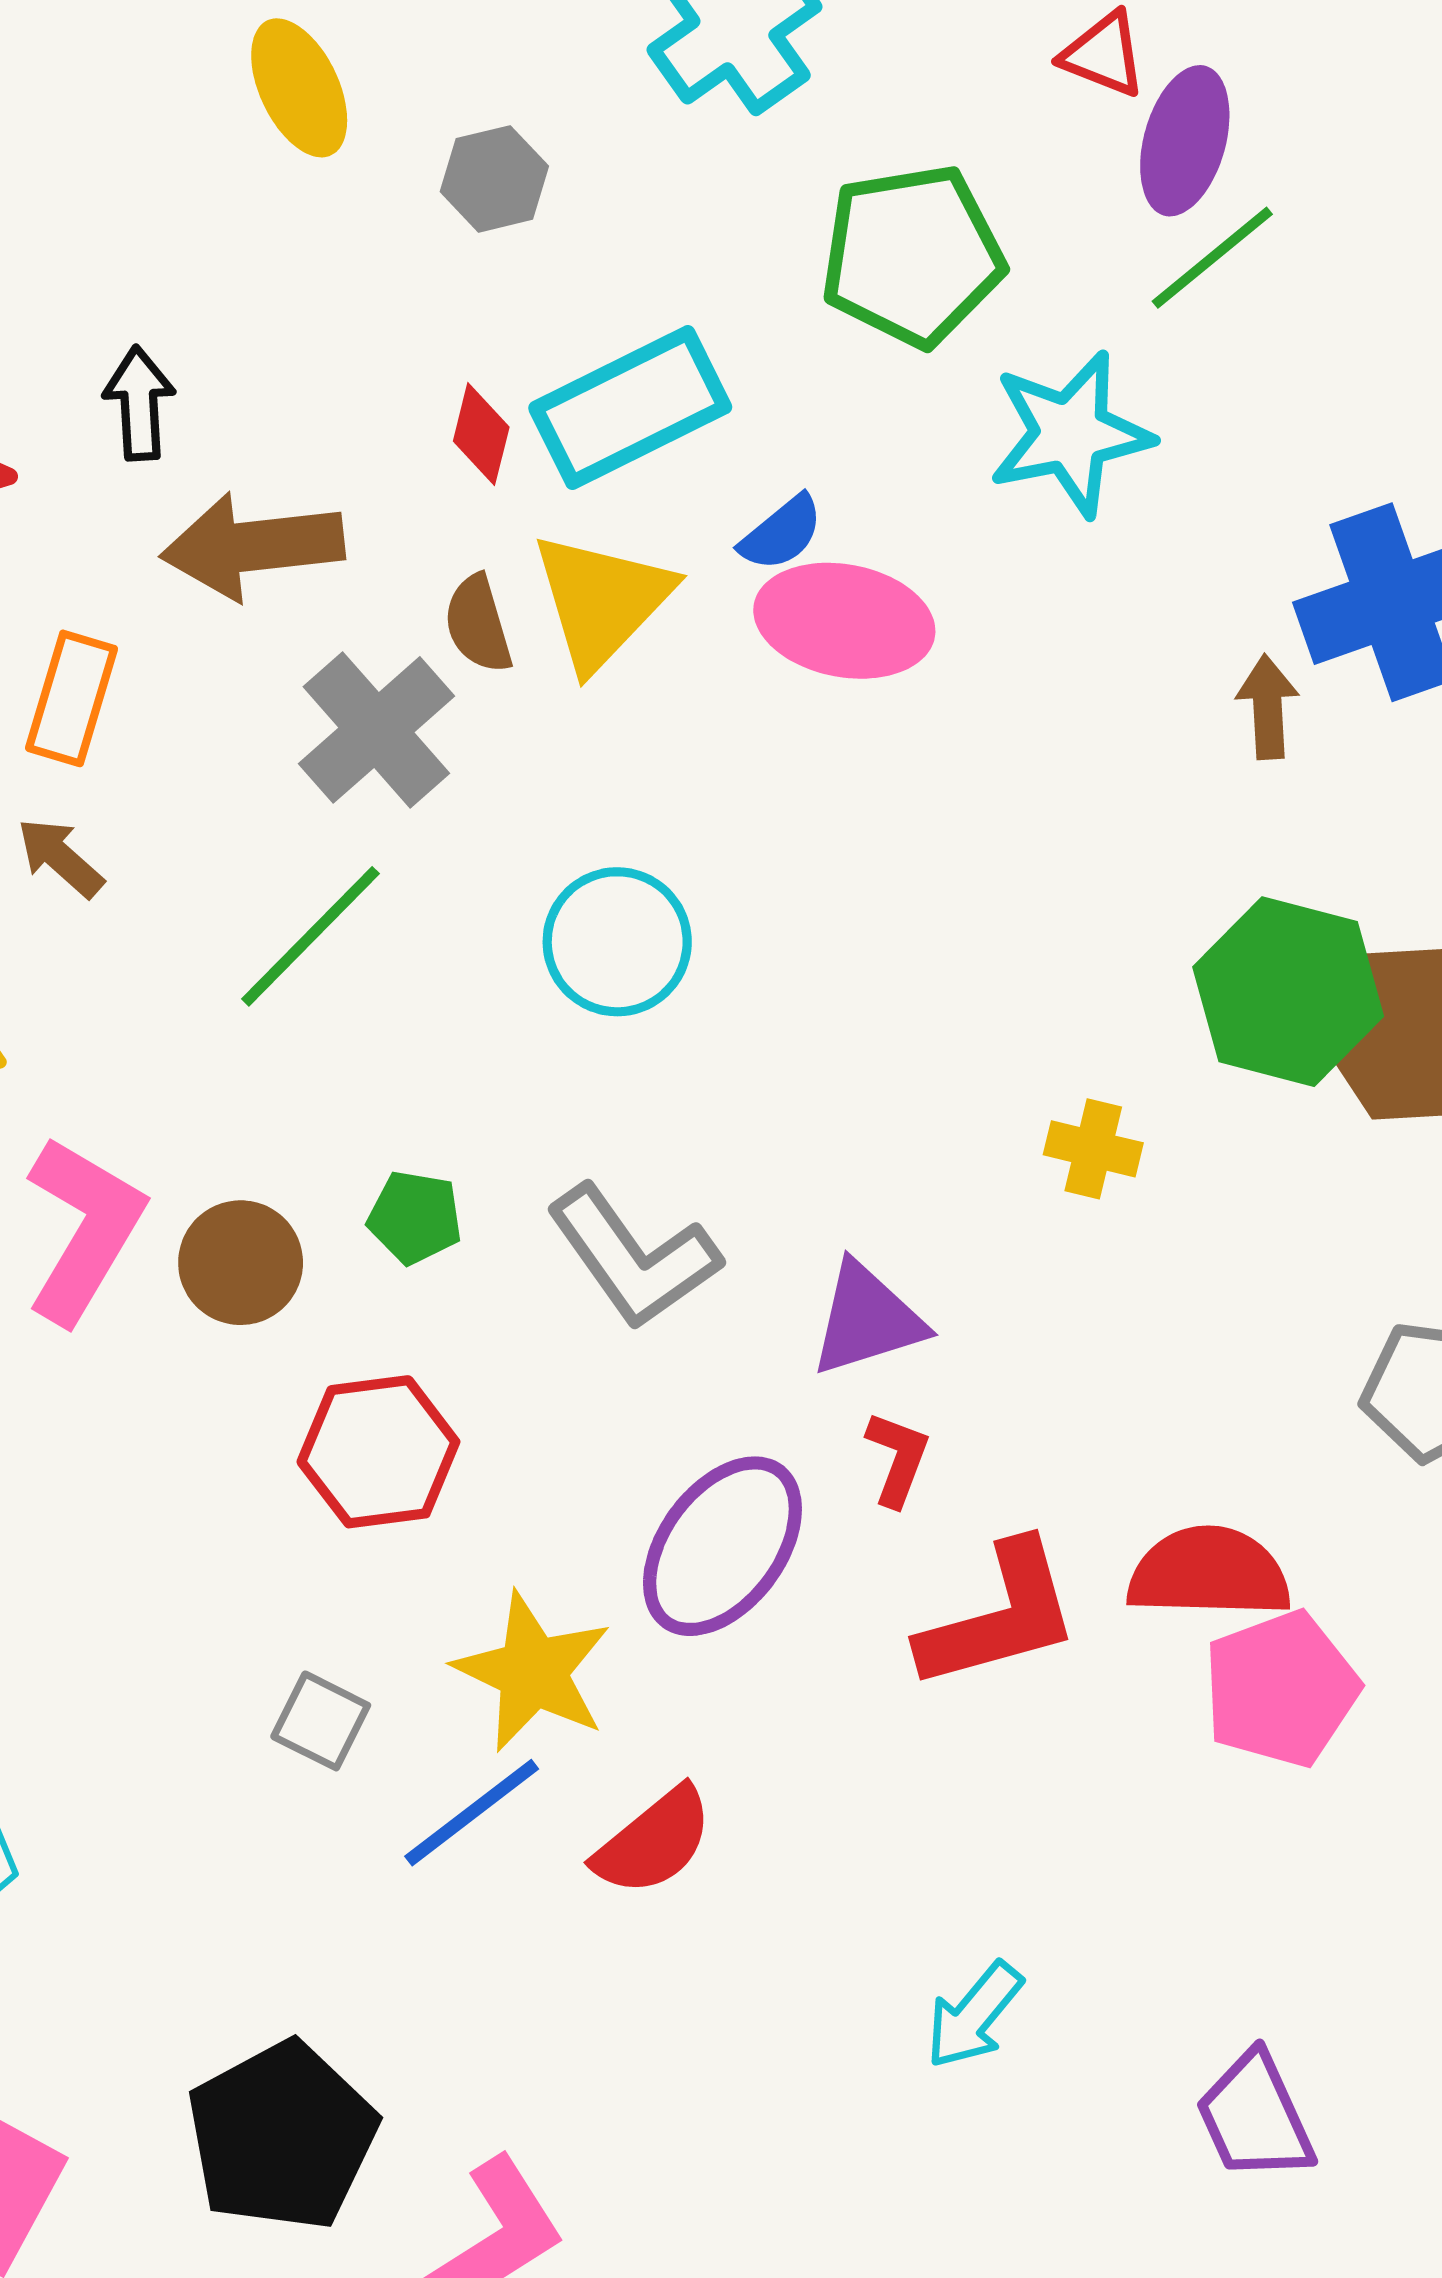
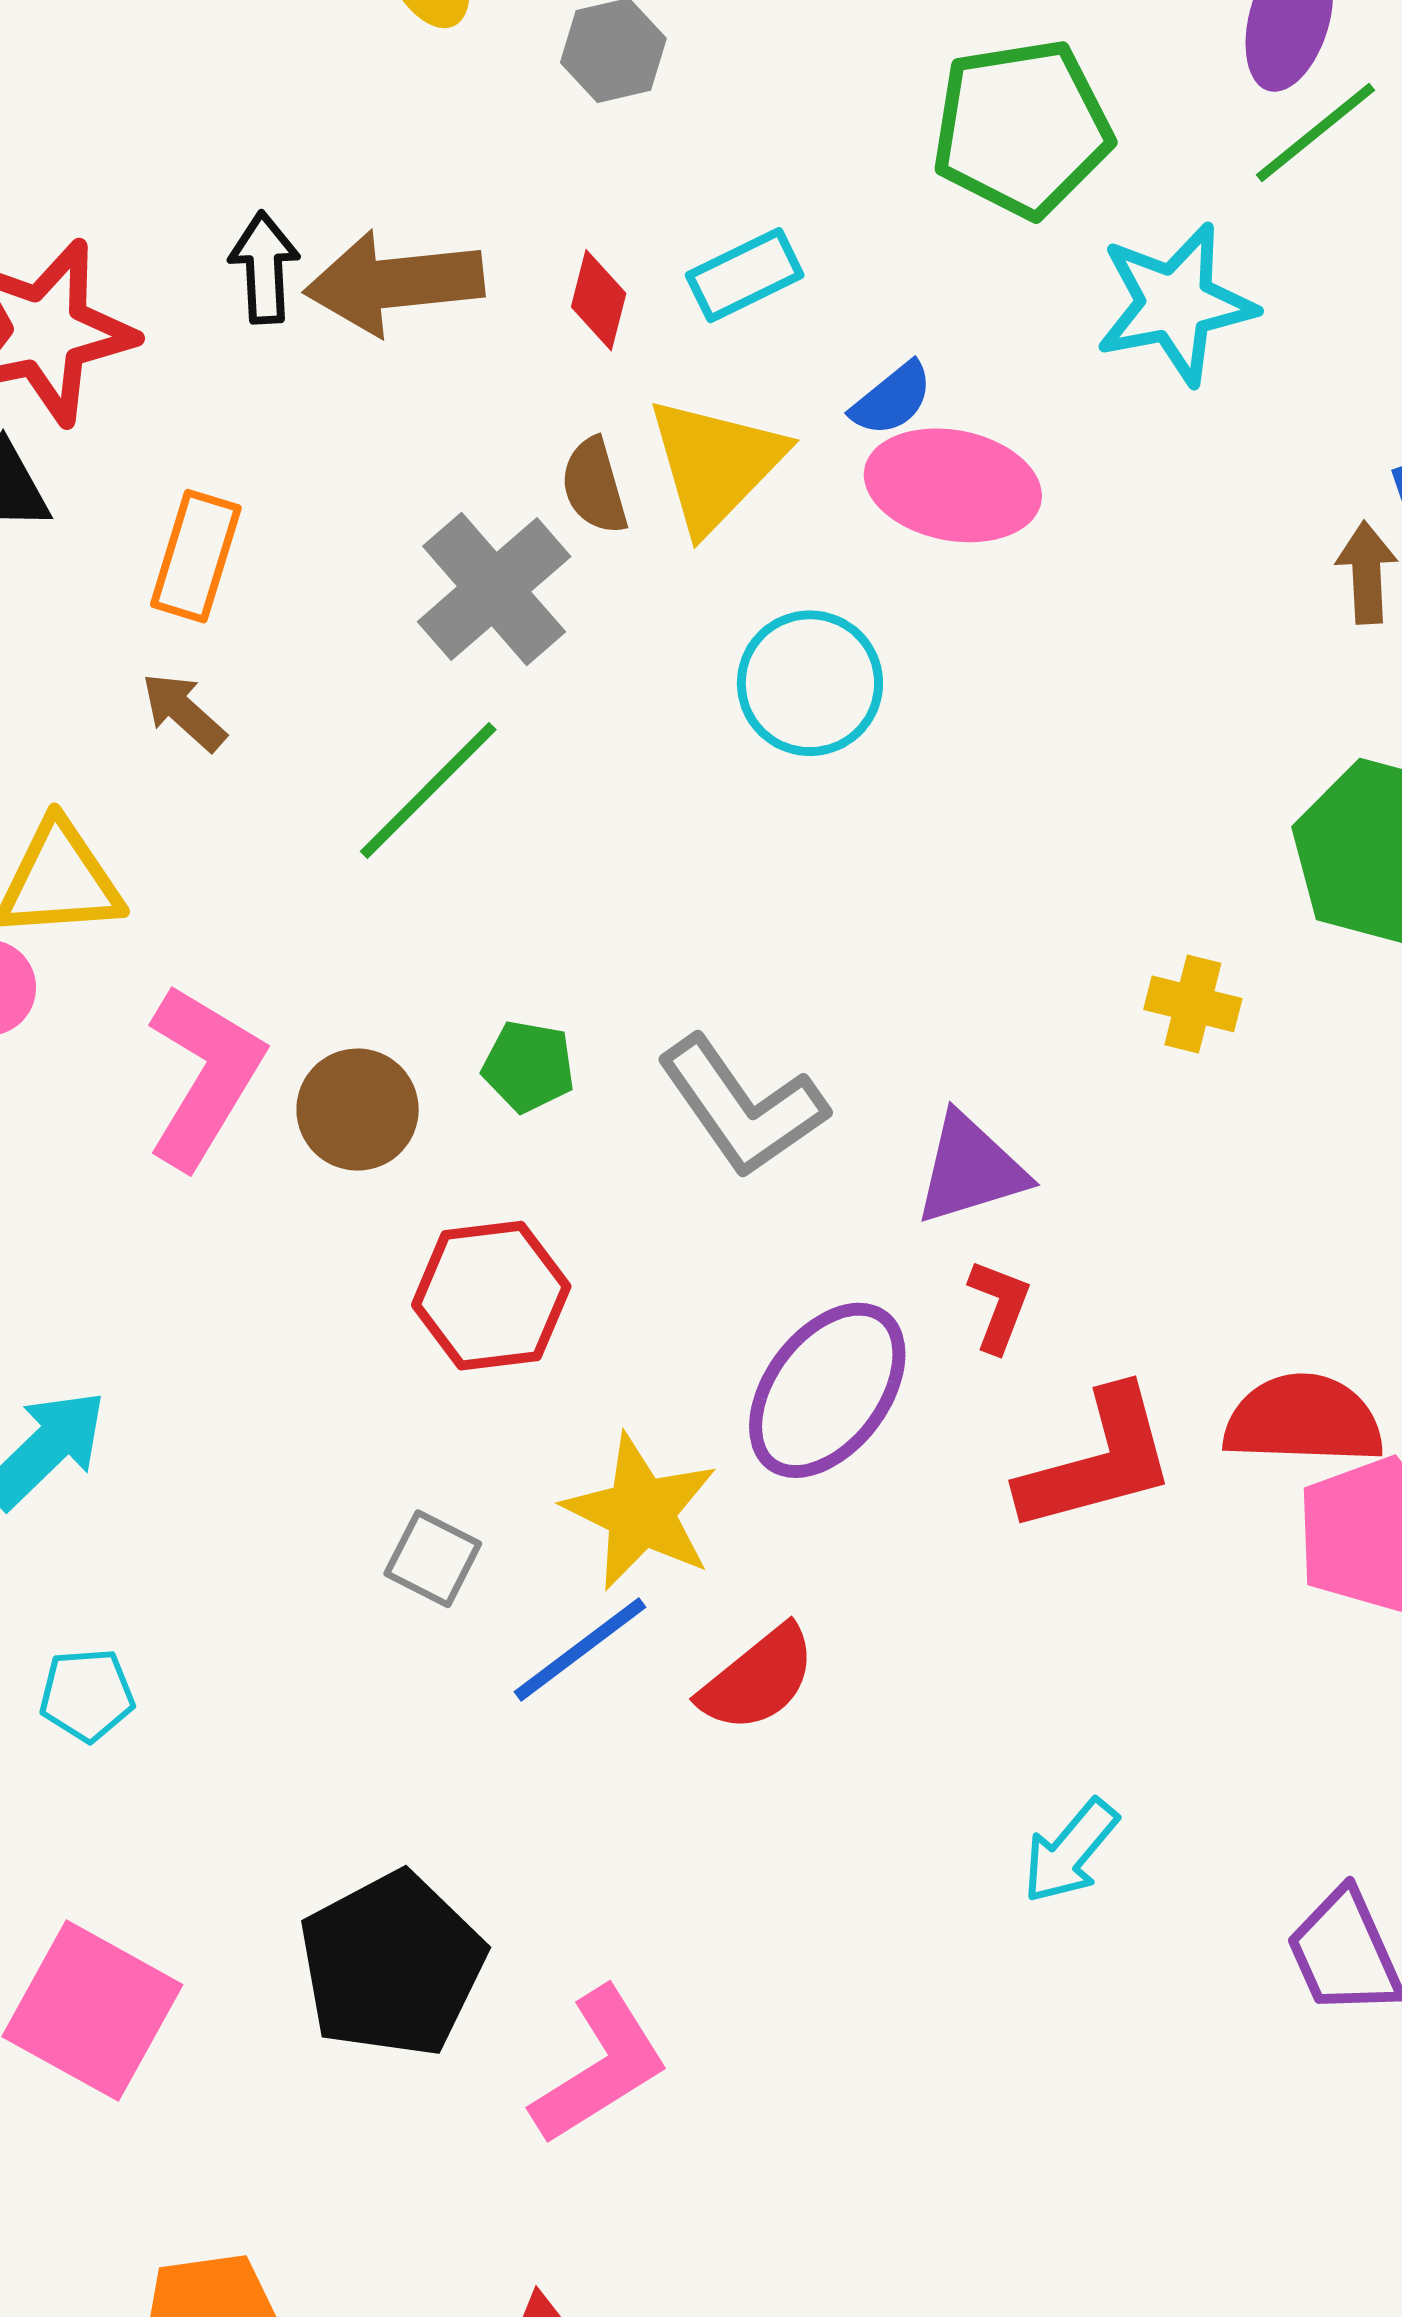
cyan rectangle: (630, 407) -> (745, 275), size x0.6
brown arrow: (253, 546) -> (394, 283), moved
cyan circle: (617, 942) -> (810, 683), moved

